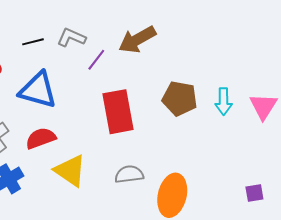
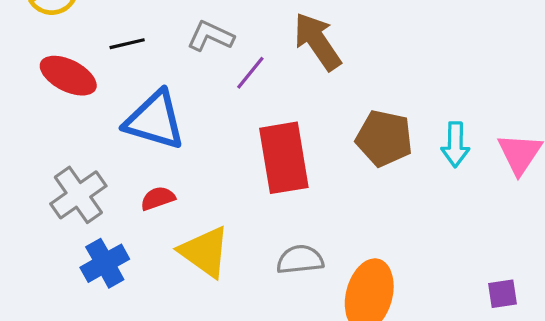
brown arrow: (137, 40) -> (317, 41), turned 84
black line: (33, 42) -> (127, 44), moved
red semicircle: (41, 138) -> (158, 198), size x0.7

